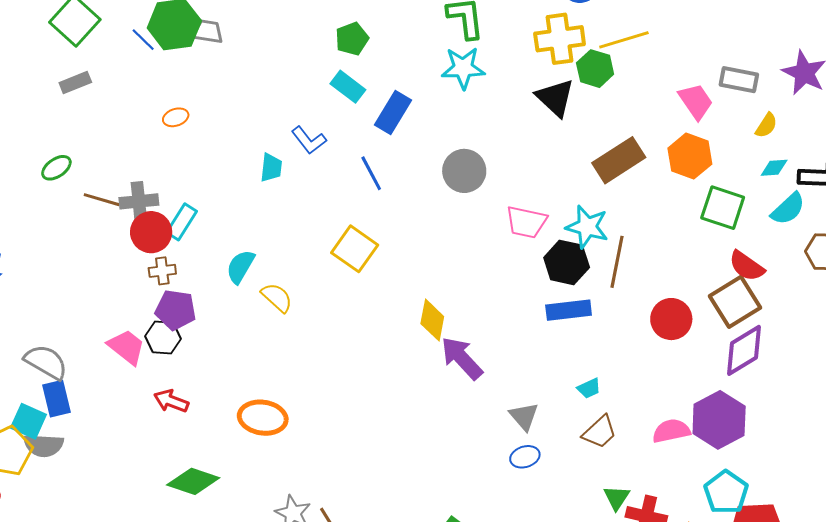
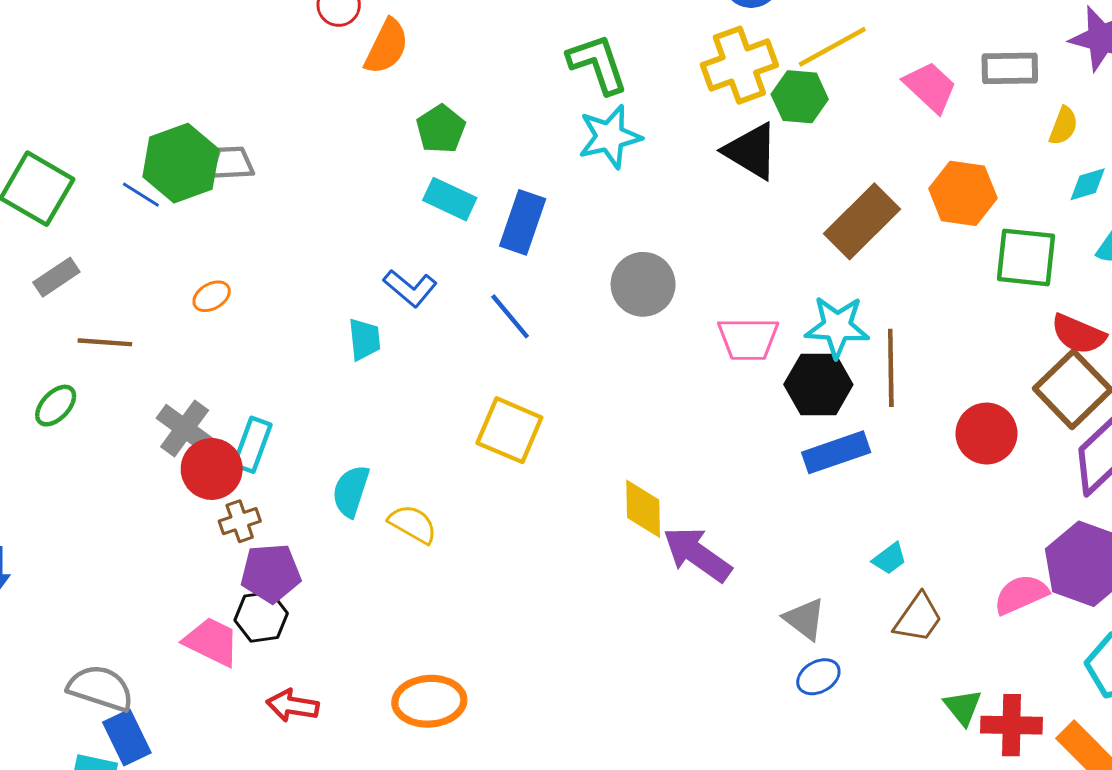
pink trapezoid: (696, 101) -> (930, 87), moved
brown line: (102, 200) -> (105, 342), moved
gray cross: (139, 201) -> (185, 428), turned -36

